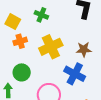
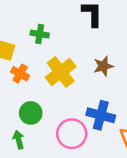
orange cross: (20, 41) -> (20, 74), turned -32
blue cross: (75, 74) -> (101, 115), moved

